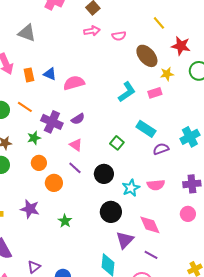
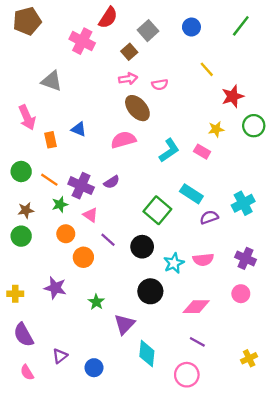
red star: (181, 46) -> (233, 96), turned -30
brown ellipse: (147, 56) -> (137, 108), moved
orange rectangle: (29, 75) -> (51, 140), moved
pink semicircle: (74, 83) -> (123, 140), moved
pink rectangle: (155, 93) -> (202, 152), turned 48
orange line: (25, 107) -> (49, 180), moved
green square: (117, 143) -> (157, 210), size x1.6
pink triangle: (76, 145) -> (90, 215), moved
purple cross: (192, 184) -> (246, 258), turned 30
pink diamond: (150, 225) -> (196, 307), turned -65
purple triangle: (125, 240) -> (125, 324), moved

